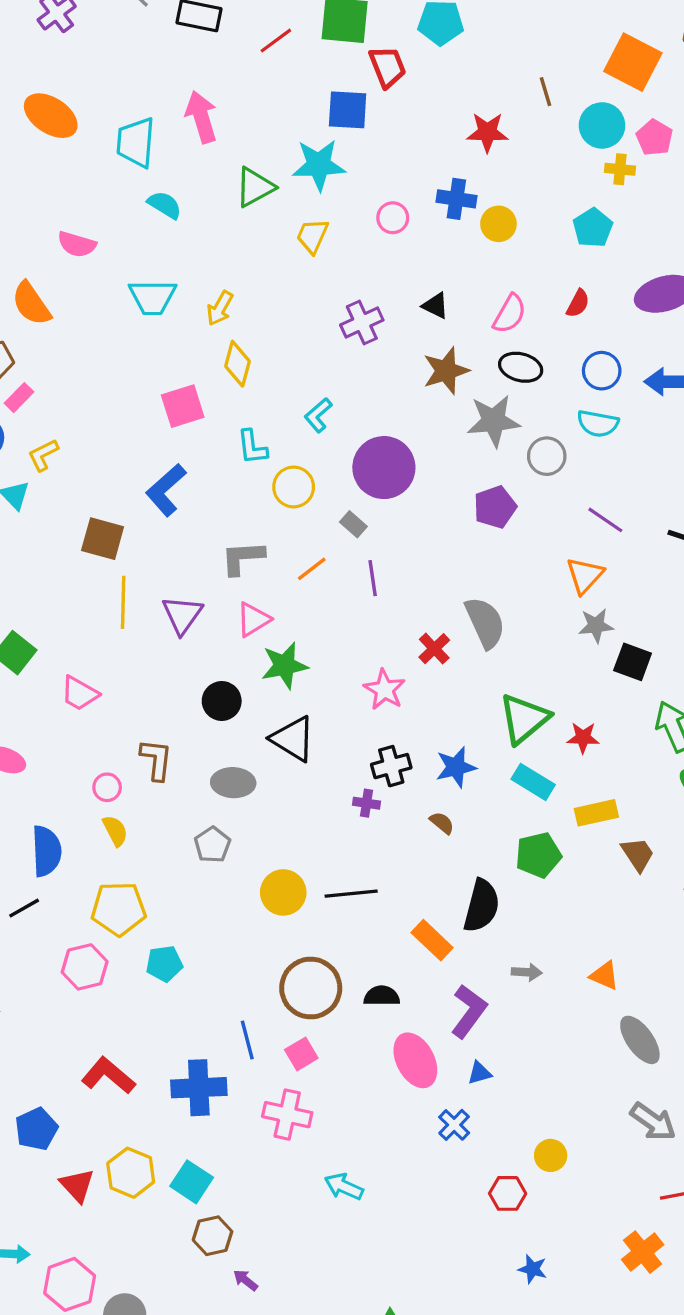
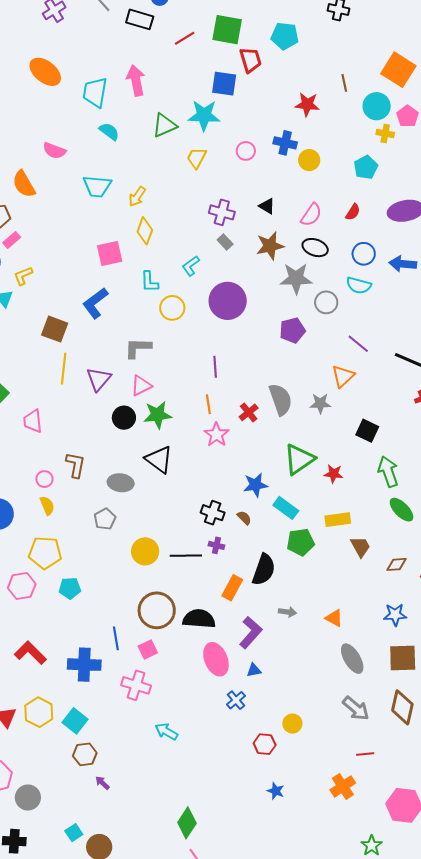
purple cross: (362, 322) -> (222, 212), turned 35
gray rectangle: (353, 524) -> (225, 242), moved
orange line: (312, 569) -> (208, 404), moved, turned -66
gray star: (596, 626) -> (320, 403), moved
pink trapezoid: (80, 693) -> (33, 421), turned 50
black circle: (222, 701) -> (124, 418), moved
black cross: (391, 766) -> (213, 513), moved, turned 30
cyan rectangle: (533, 782) -> (286, 508), moved
purple cross: (367, 803) -> (216, 545), moved
orange rectangle: (432, 940) -> (232, 588), turned 70
black semicircle: (382, 996) -> (199, 619), size x1.5

